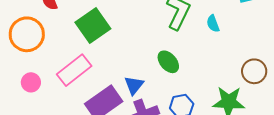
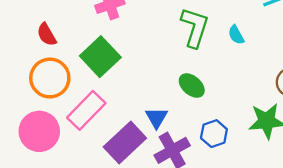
orange circle: (27, 34) -> (50, 78), moved
pink circle: (31, 82) -> (39, 131), size x1.8

